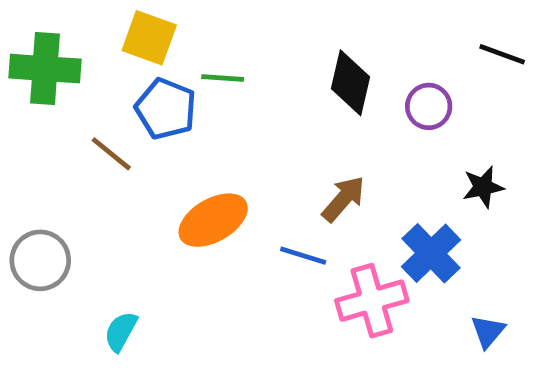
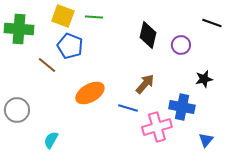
green line: (223, 78) -> (94, 17), moved
blue cross: (431, 253) -> (182, 107), turned -35

